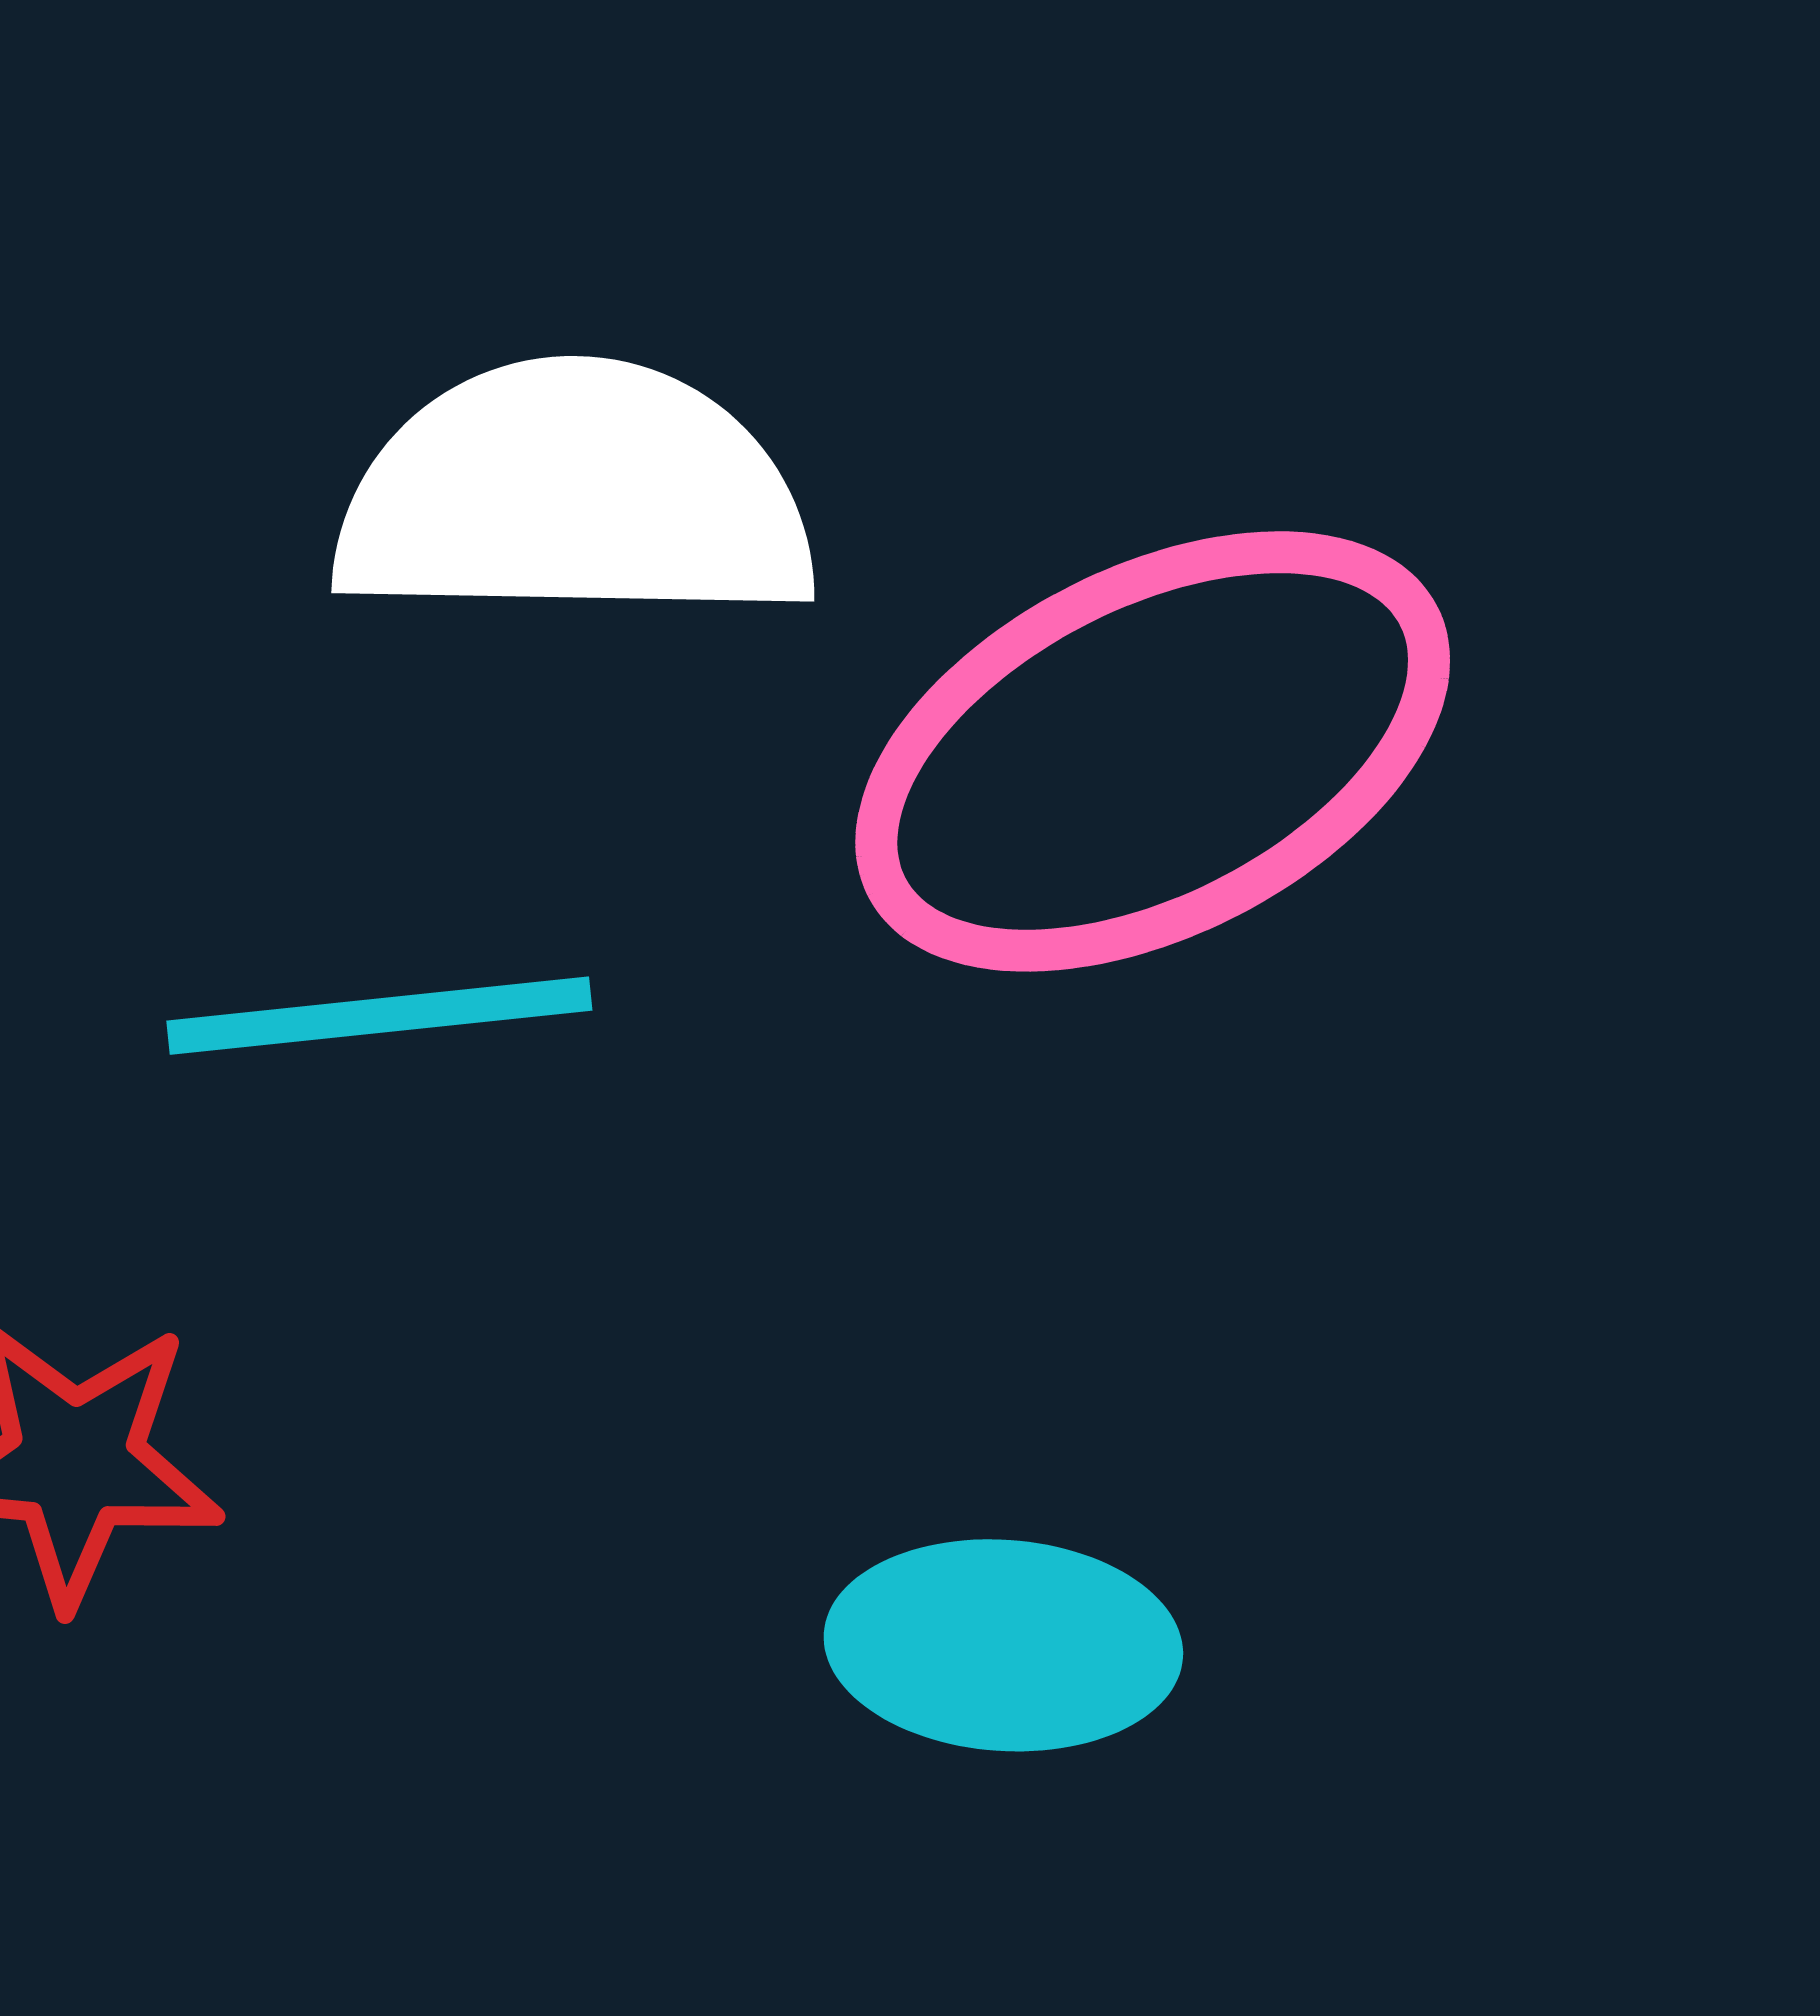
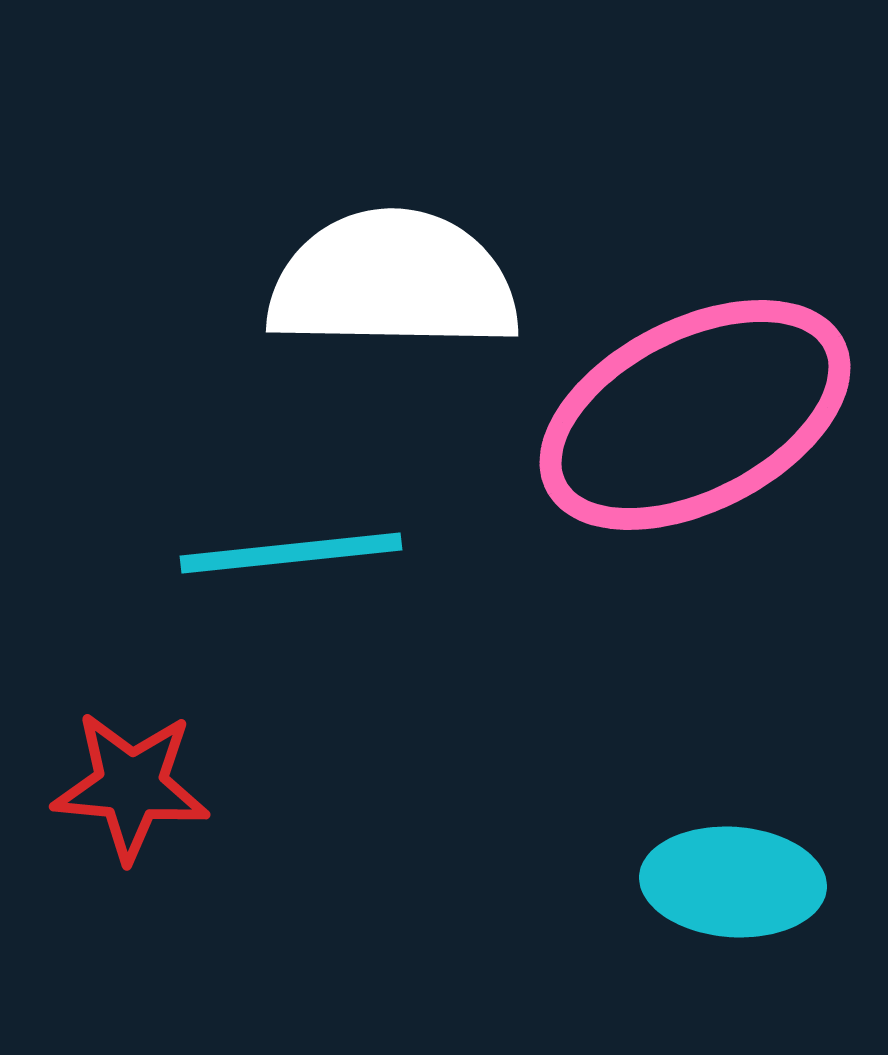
cyan ellipse: (1003, 1645) -> (733, 882), moved

